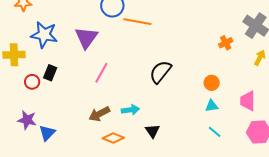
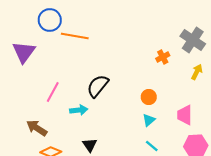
pink line: (101, 73) -> (53, 92), moved
cyan triangle: (212, 106) -> (149, 120), turned -32
cyan arrow: (130, 110) -> (79, 110), moved
brown arrow: (99, 114) -> (37, 128), turned 60

